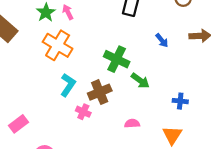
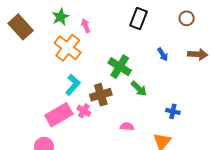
pink arrow: (68, 12) -> (86, 26), moved
pink rectangle: (19, 124) -> (59, 115), moved, size x1.5

